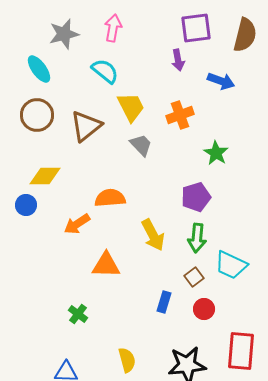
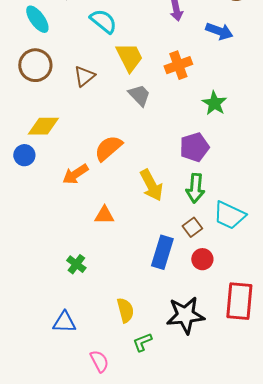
brown triangle: (86, 126) -> (84, 76), size x0.7
orange semicircle: (110, 198) -> (108, 148), turned -36
orange triangle: (106, 265) -> (104, 215), size x0.7
blue rectangle: (164, 302) -> (162, 252), size x1.5

